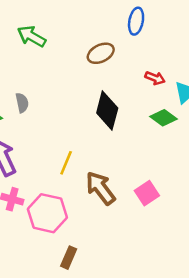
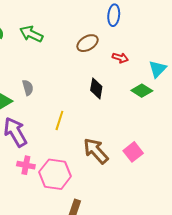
red arrow: (155, 78) -> (120, 58), moved
black diamond: (107, 111) -> (96, 88), size x0.7
yellow line: (66, 163) -> (59, 120), moved

